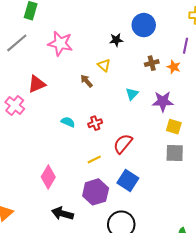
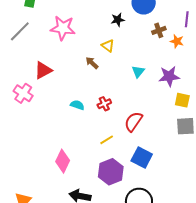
brown cross: (152, 63) -> (159, 30), moved

